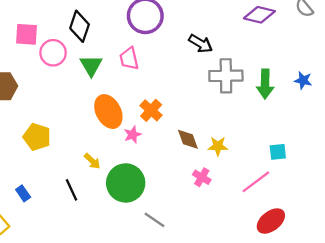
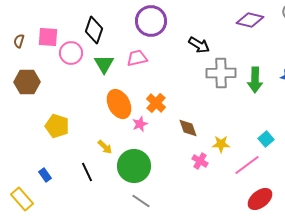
pink trapezoid: (129, 59) -> (137, 58), turned 90
yellow star: (218, 146) -> (221, 144), moved
cyan square: (278, 152) -> (266, 139), turned -35
gray line: (154, 220) -> (141, 201), moved

